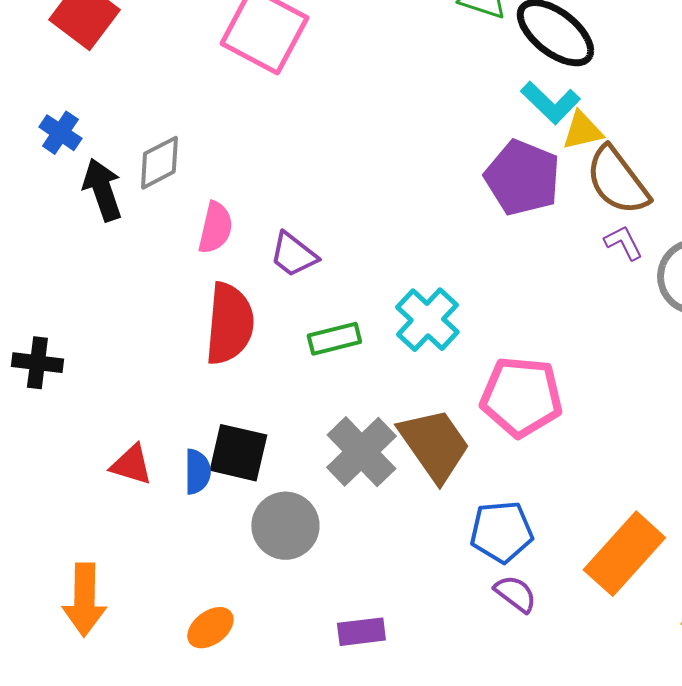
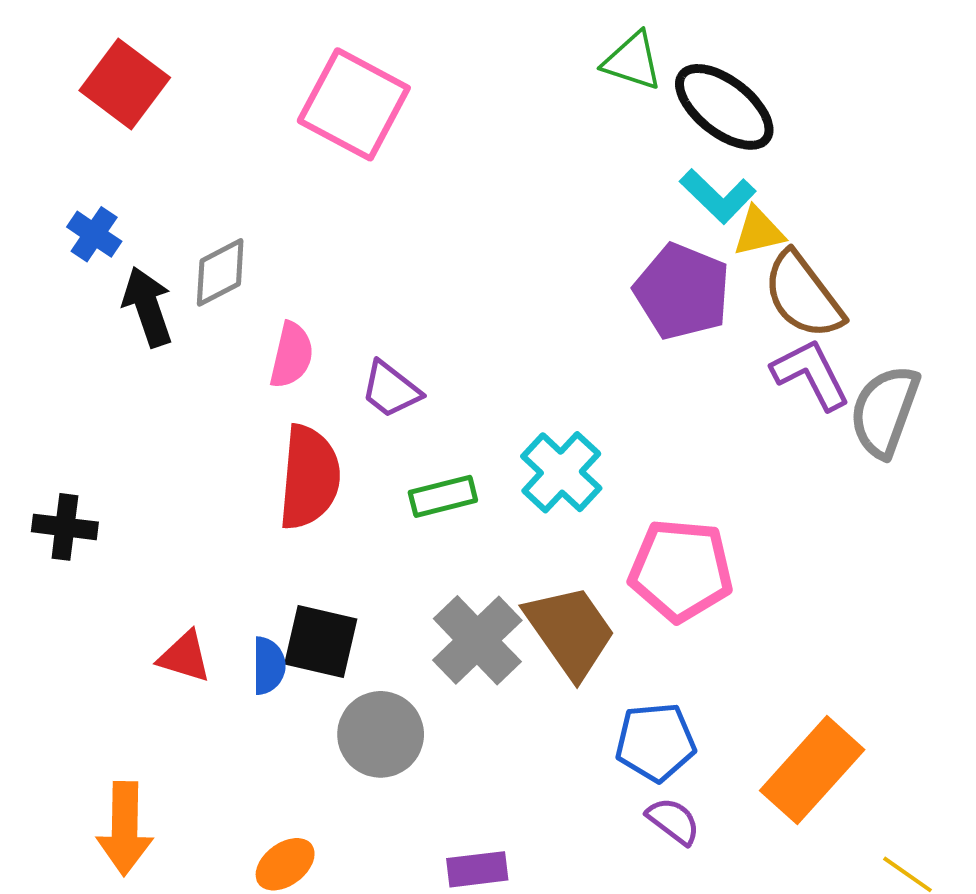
purple L-shape: (623, 243) -> (811, 374), size x1.6

